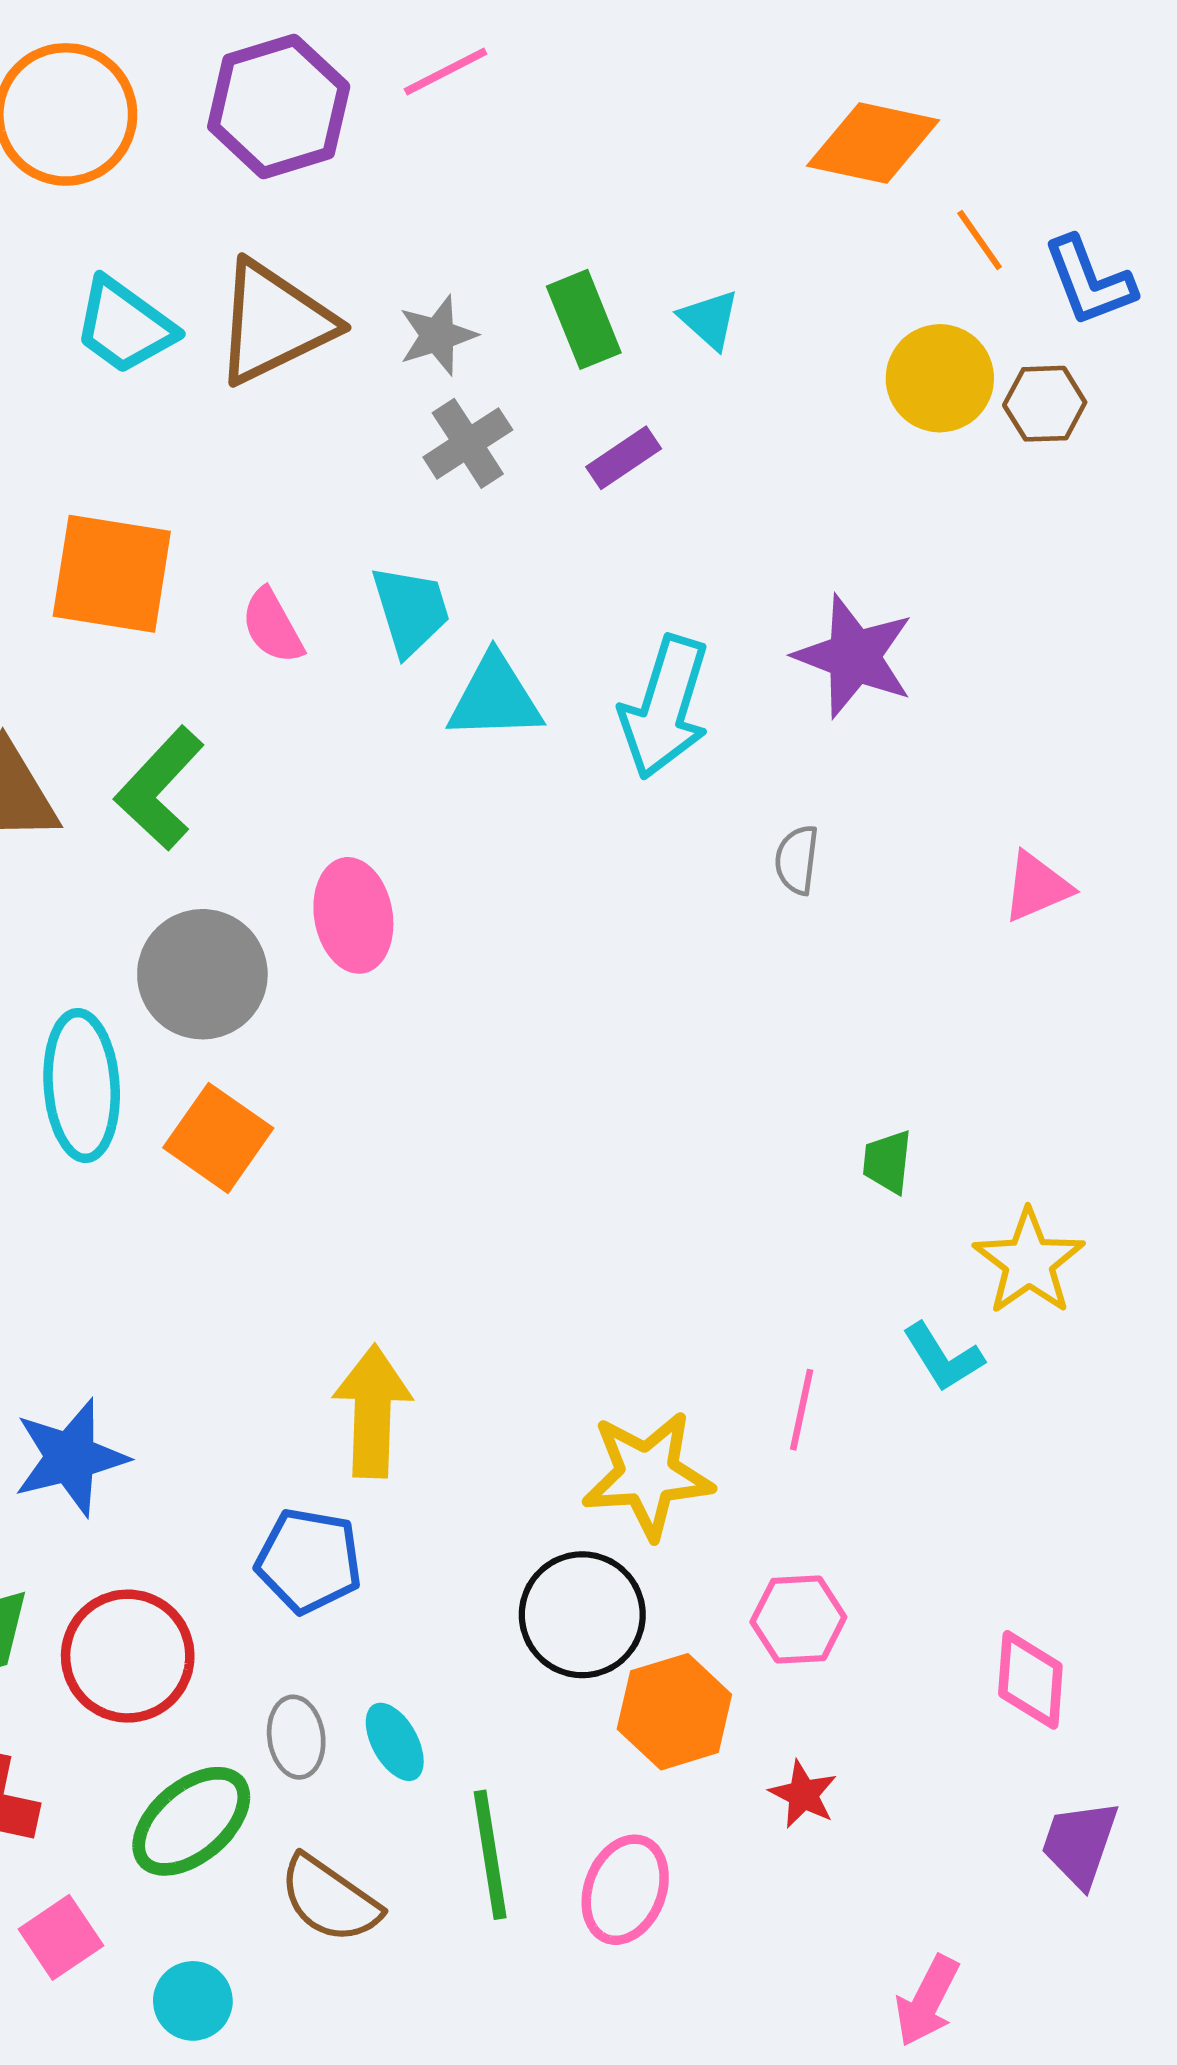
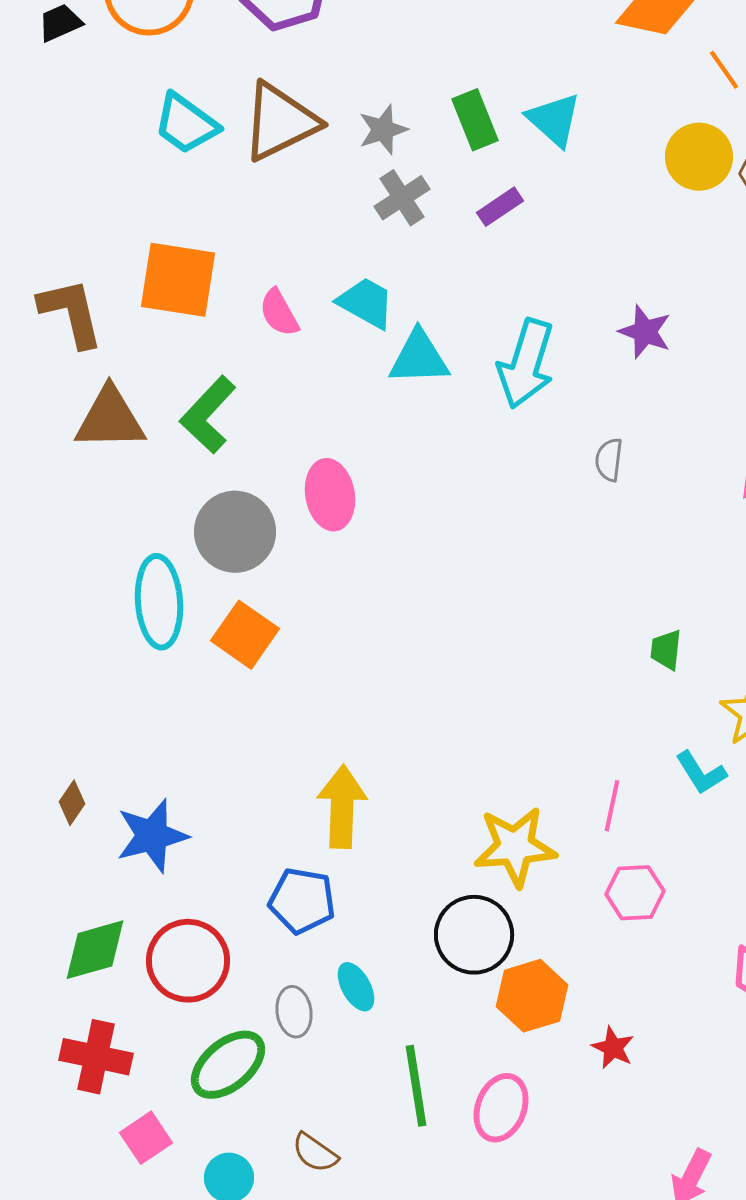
cyan triangle: (709, 319) -> (554, 120), size x1.4
cyan trapezoid: (411, 610) -> (366, 303), turned -44
purple star: (854, 656) -> (645, 332), size x0.7
pink hexagon: (798, 1619) -> (635, 893), moved
cyan ellipse: (395, 1742) -> (356, 987), moved
brown semicircle: (330, 1899) -> (315, 1153), moved, size x0.7

